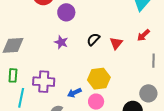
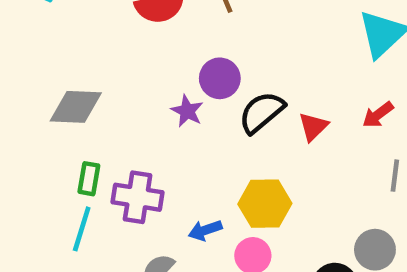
purple circle: (66, 12) -> (220, 78), moved
black semicircle: (93, 39) -> (262, 112), size x1.5
green rectangle: (13, 75) -> (89, 179), moved

